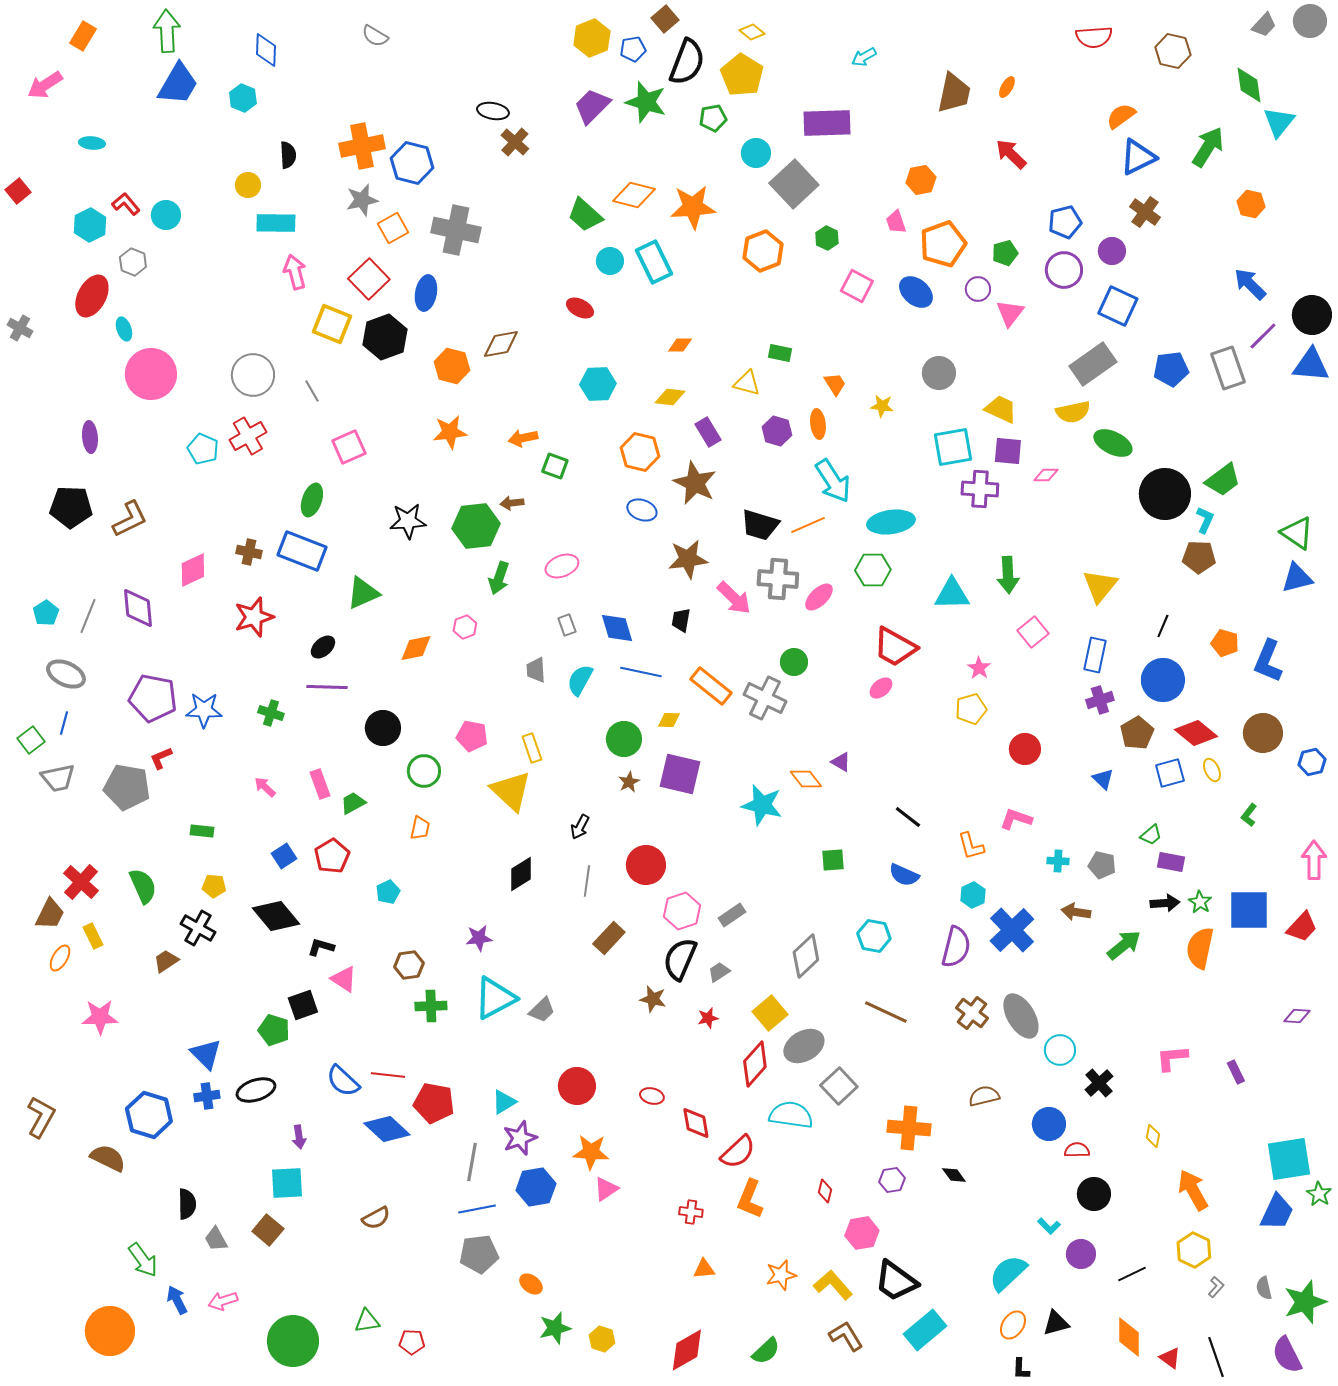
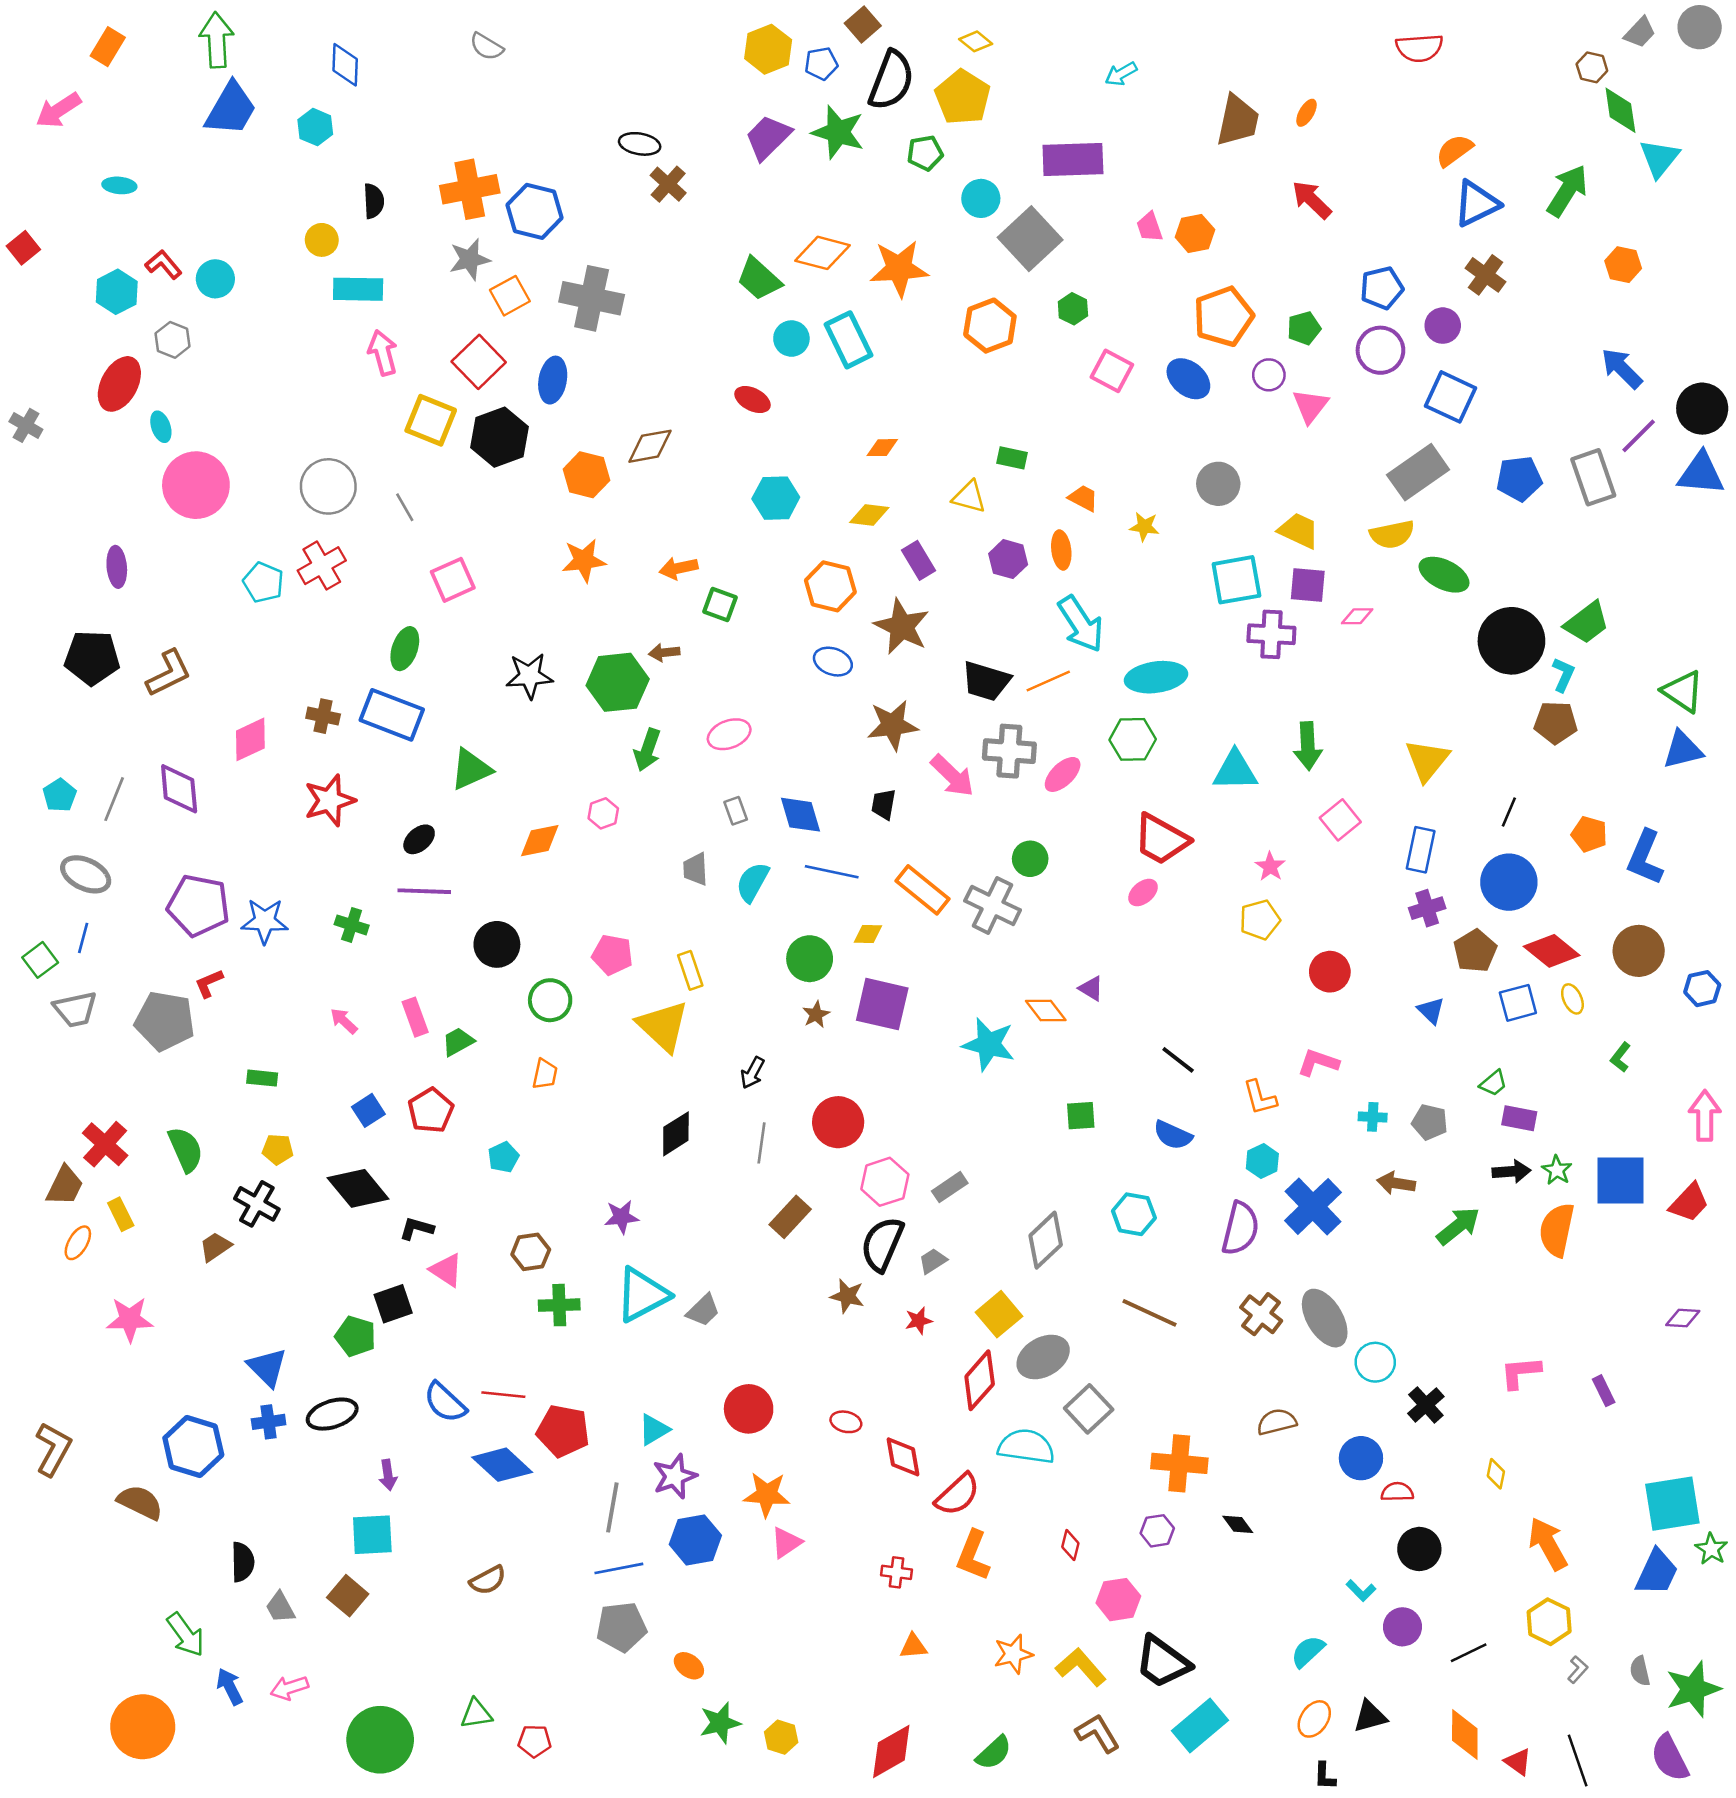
brown hexagon: (1173, 51) -> (1592, 67), moved, size x0.7
pink trapezoid: (896, 222) -> (1149, 227), moved
orange trapezoid: (835, 384) -> (1083, 498), turned -30
cyan semicircle: (1008, 1273) -> (1308, 1651), size x0.7

